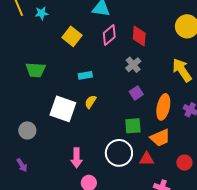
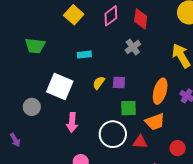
purple square: (136, 93) -> (119, 83), moved, turned 32
yellow semicircle: (90, 102) -> (99, 83), moved
gray circle: (27, 130) -> (32, 107), moved
pink arrow: (77, 158) -> (72, 123), moved

